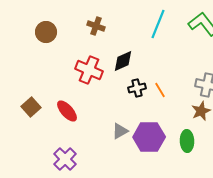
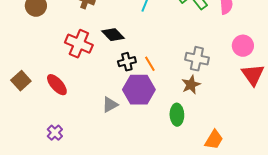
black diamond: (123, 61) -> (113, 35), turned 70
purple hexagon: (149, 137) -> (139, 90), moved
purple cross: (65, 159) -> (55, 133), size x0.7

